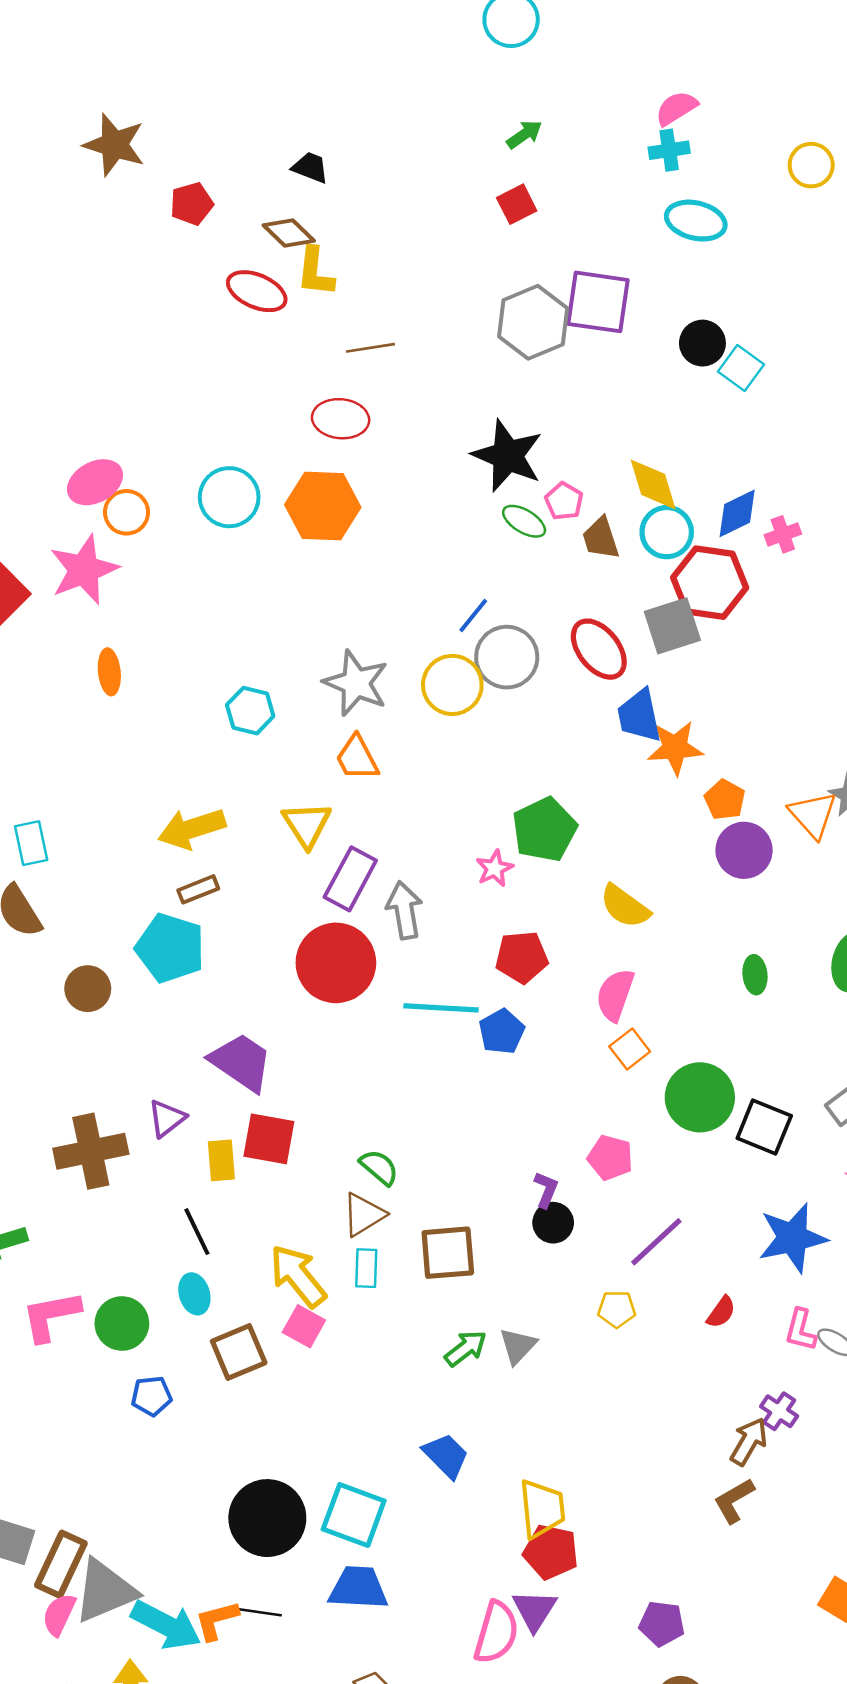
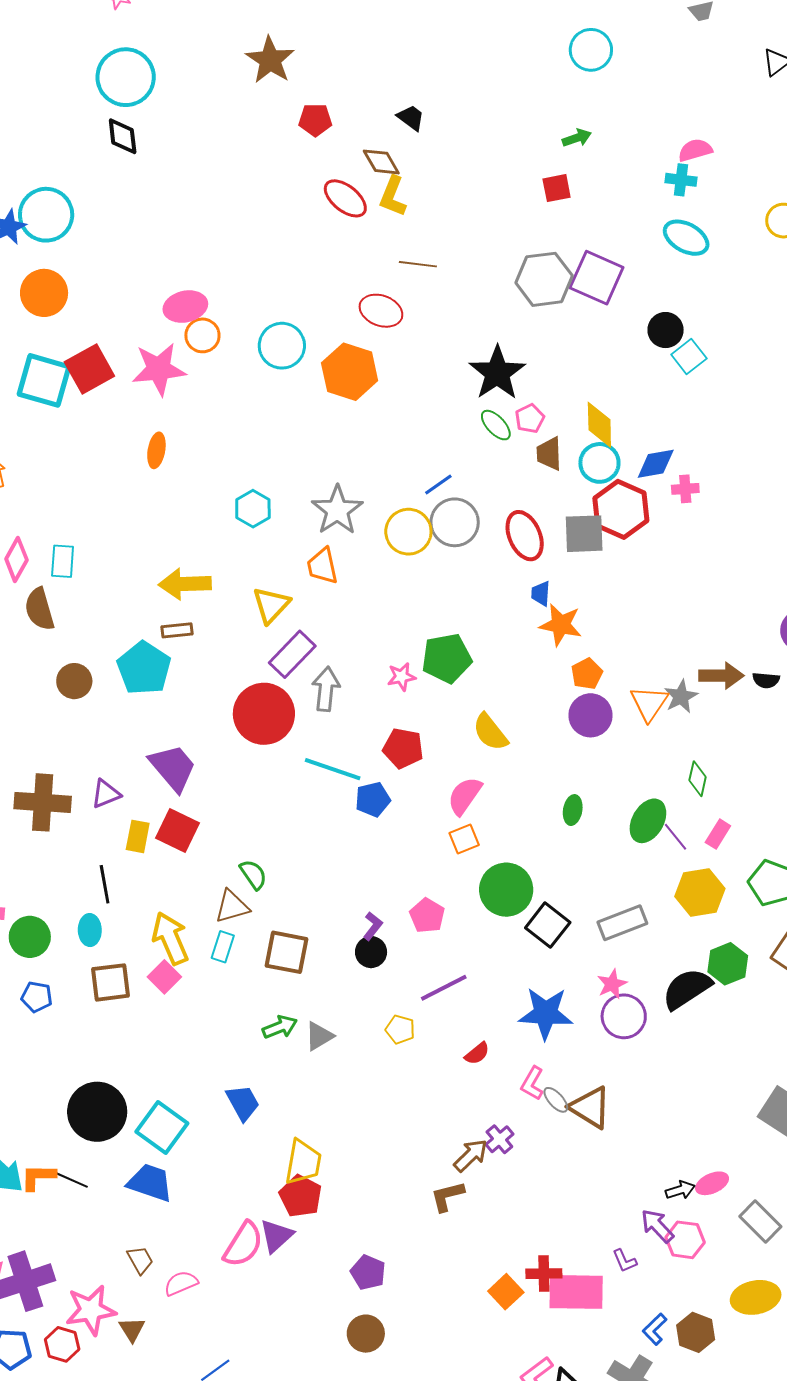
blue trapezoid: (639, 716) -> (541, 594), size x0.6

